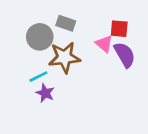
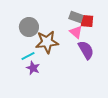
gray rectangle: (66, 23) -> (76, 17), moved
purple semicircle: (125, 55) -> (86, 50), moved

